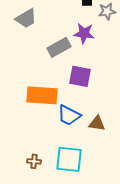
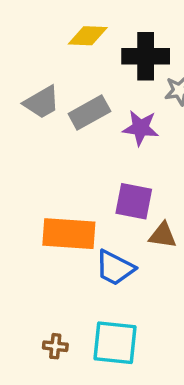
gray rectangle: (59, 47) -> (89, 113), moved
brown triangle: (97, 123) -> (163, 235), moved

